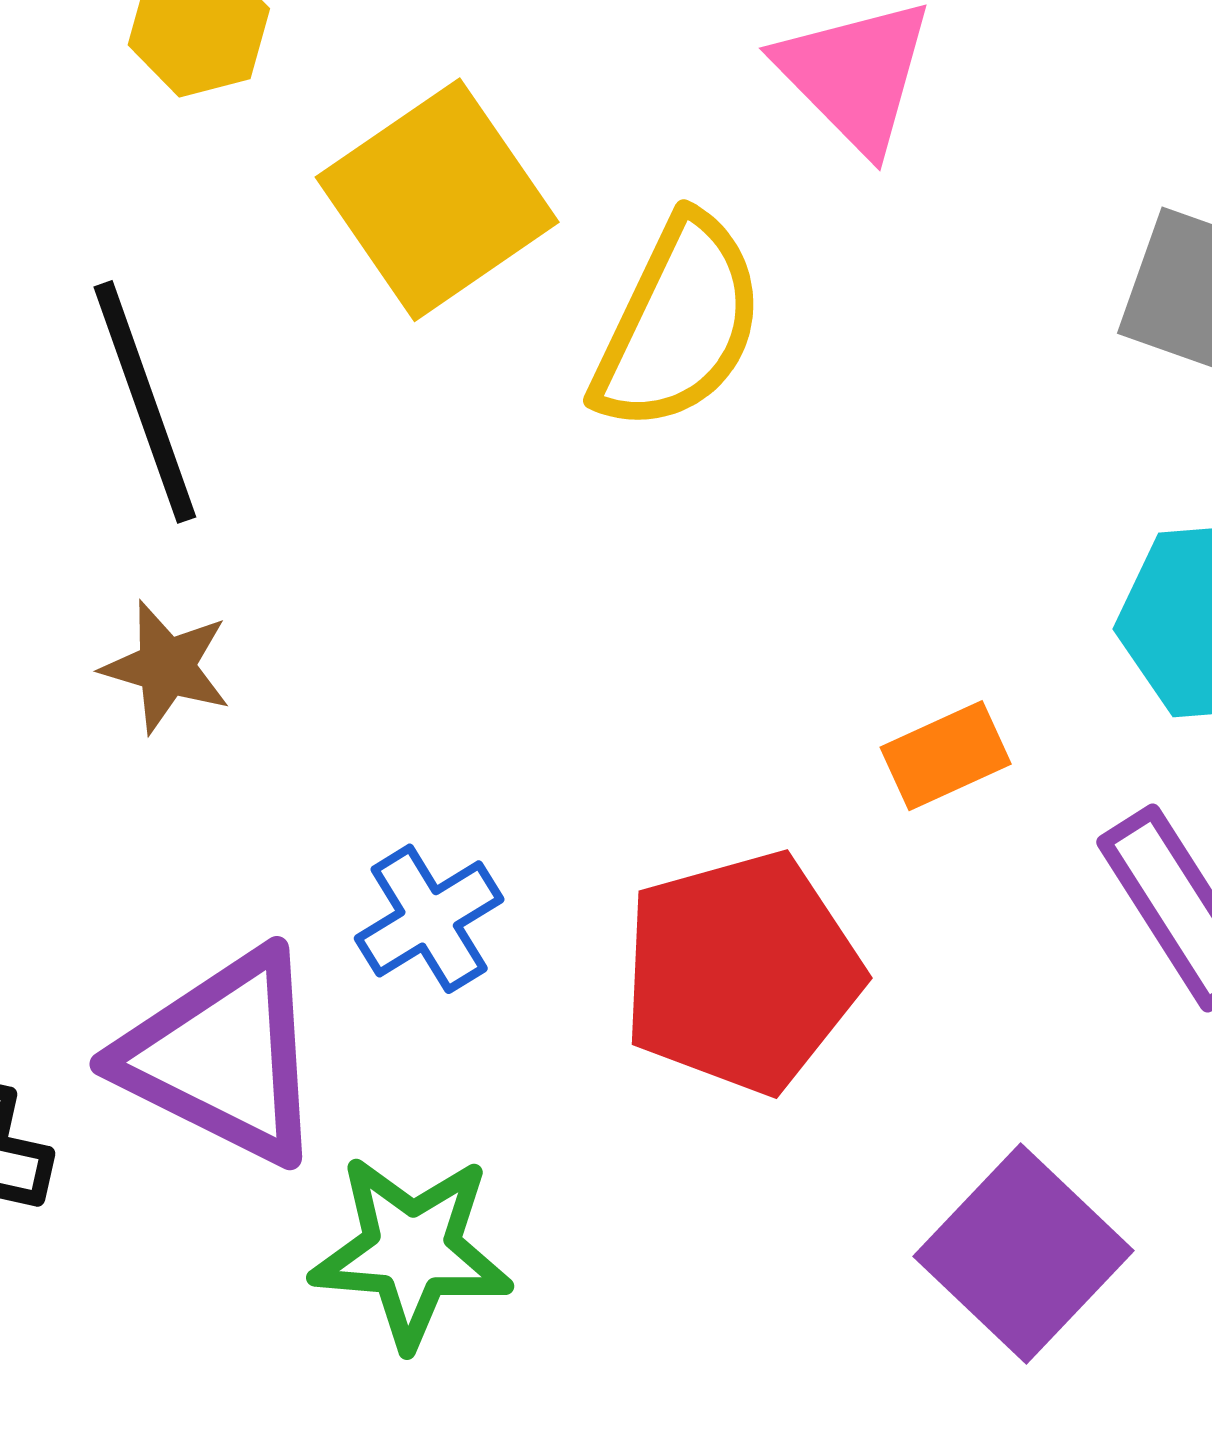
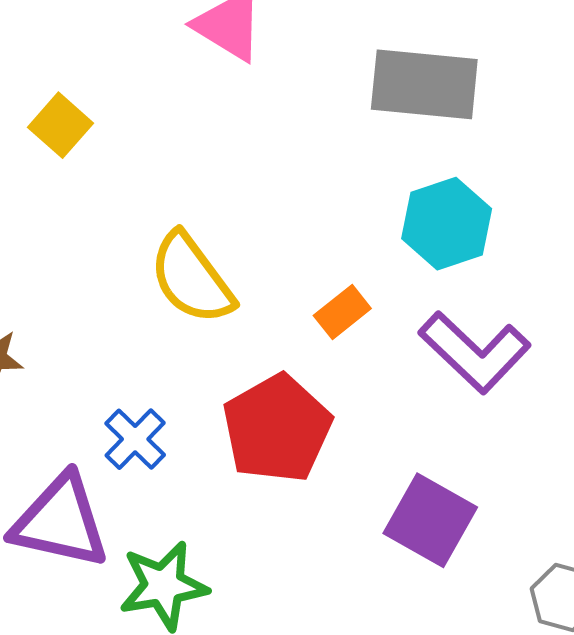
yellow square: (437, 200) -> (61, 125), size x0.6
yellow semicircle: (679, 324) -> (192, 278), moved, turned 132

